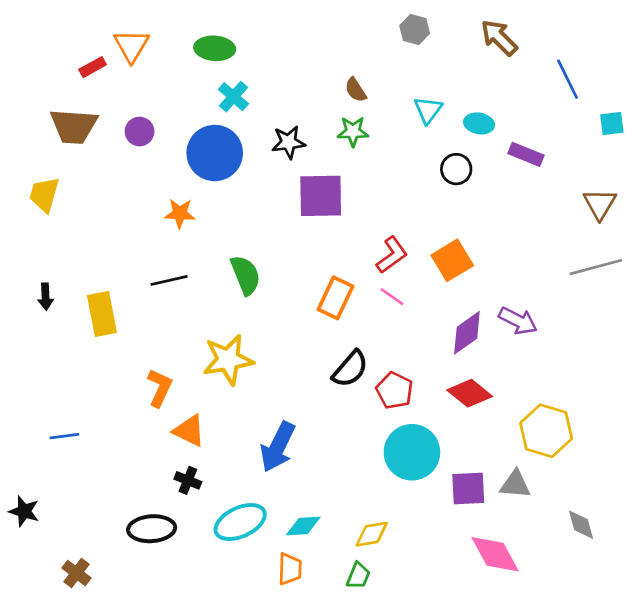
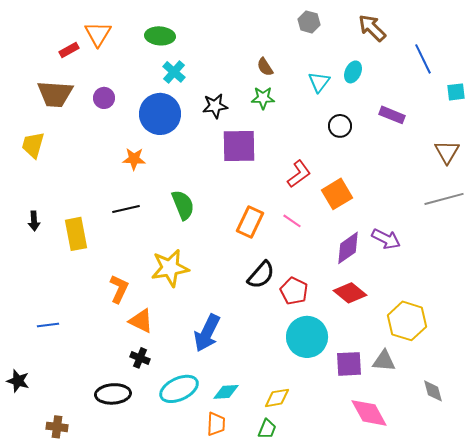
cyan ellipse: (479, 123) -> (353, 72), moved, turned -75
red L-shape: (392, 255) -> (299, 174), moved
brown cross: (76, 573) -> (57, 427), turned -30

